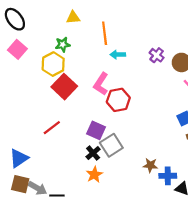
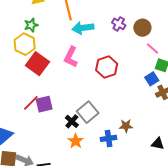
cyan arrow: (118, 55) -> (83, 28), size x1.5
red hexagon: (118, 100) -> (107, 67), moved
purple square: (96, 130) -> (44, 104), moved, turned -30
blue cross: (168, 176) -> (109, 138), moved

